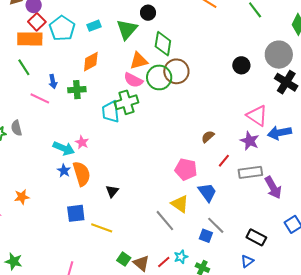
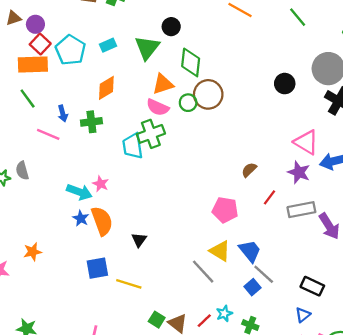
green circle: (159, 77) -> (188, 103), size x0.6
blue trapezoid: (207, 192) -> (250, 251), moved
blue square: (206, 236) -> (253, 287), turned 32

